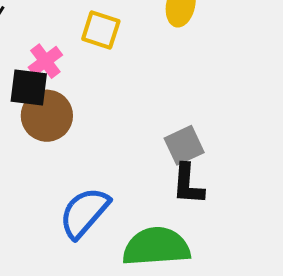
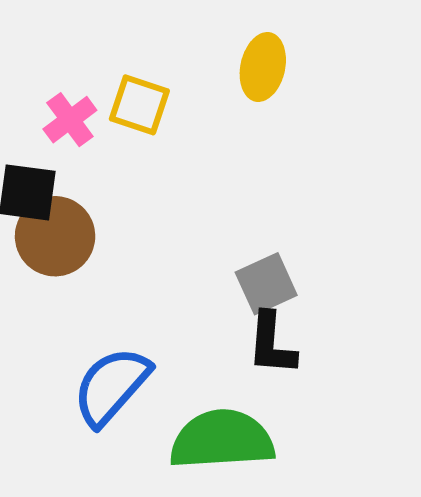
pink cross: (45, 61) -> (70, 120), moved

